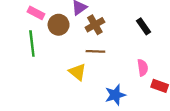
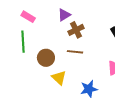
brown circle: (59, 25) -> (46, 58), moved
yellow triangle: (77, 72) -> (59, 78), moved

